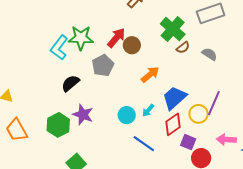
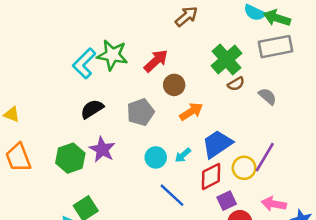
brown circle: (132, 45) -> (174, 85), moved
gray pentagon: (103, 65) -> (140, 112), moved
purple square: (188, 142) -> (227, 201), turned 35

